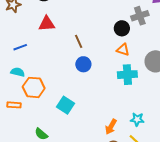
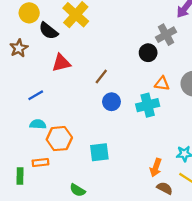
brown line: (79, 41) -> (101, 77), turned 72
orange triangle: (123, 50) -> (162, 84), moved
cyan cross: (127, 75) -> (148, 105), moved
cyan square: (65, 105) -> (99, 152), turned -30

